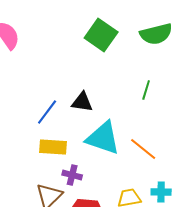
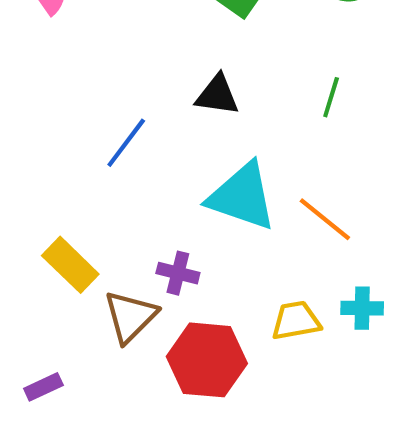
black triangle: (82, 102) -> (217, 95), moved
yellow rectangle: (53, 147) -> (70, 265), moved, turned 40

